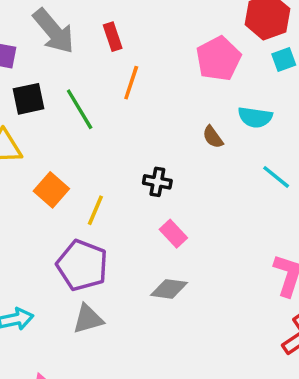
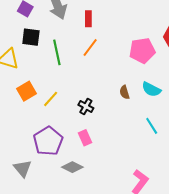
yellow line: (95, 210) -> (51, 99), moved
purple pentagon: (82, 265) -> (48, 141), moved
gray triangle: (88, 319) -> (23, 168), turned 48

